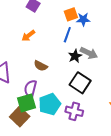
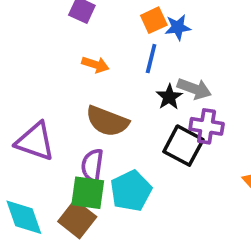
orange arrow: (28, 36) -> (95, 65), moved, turned -120
brown semicircle: (41, 66) -> (107, 121), size x1.6
green square: (26, 103) -> (88, 193), turned 30
purple cross: (74, 111) -> (207, 126), moved

